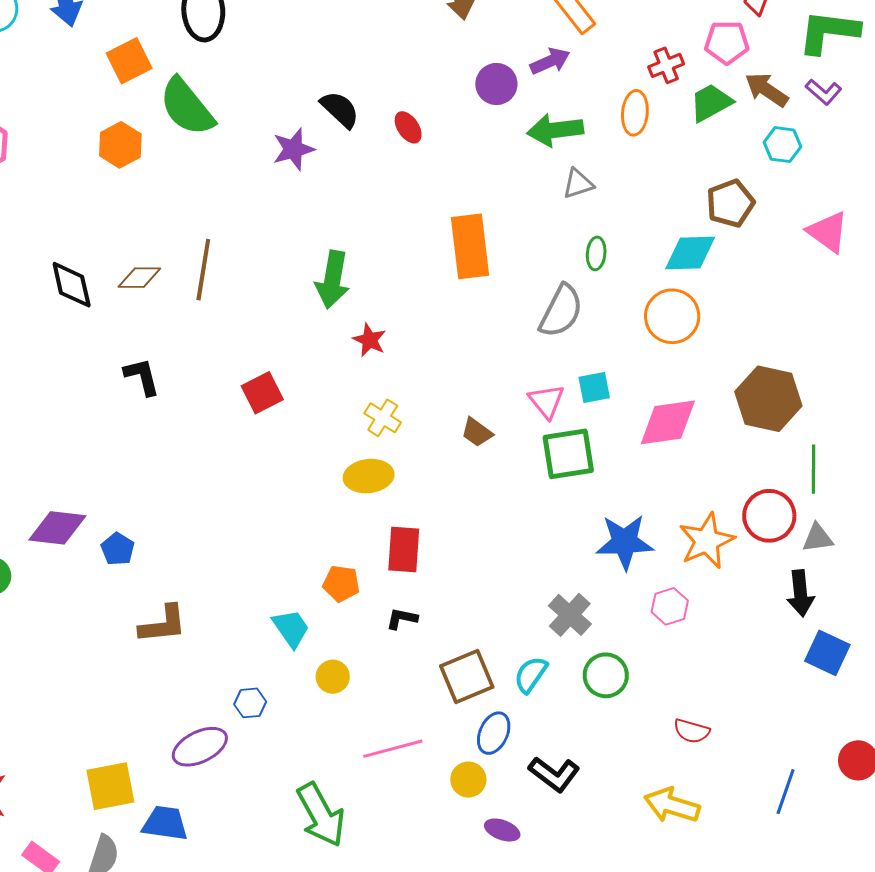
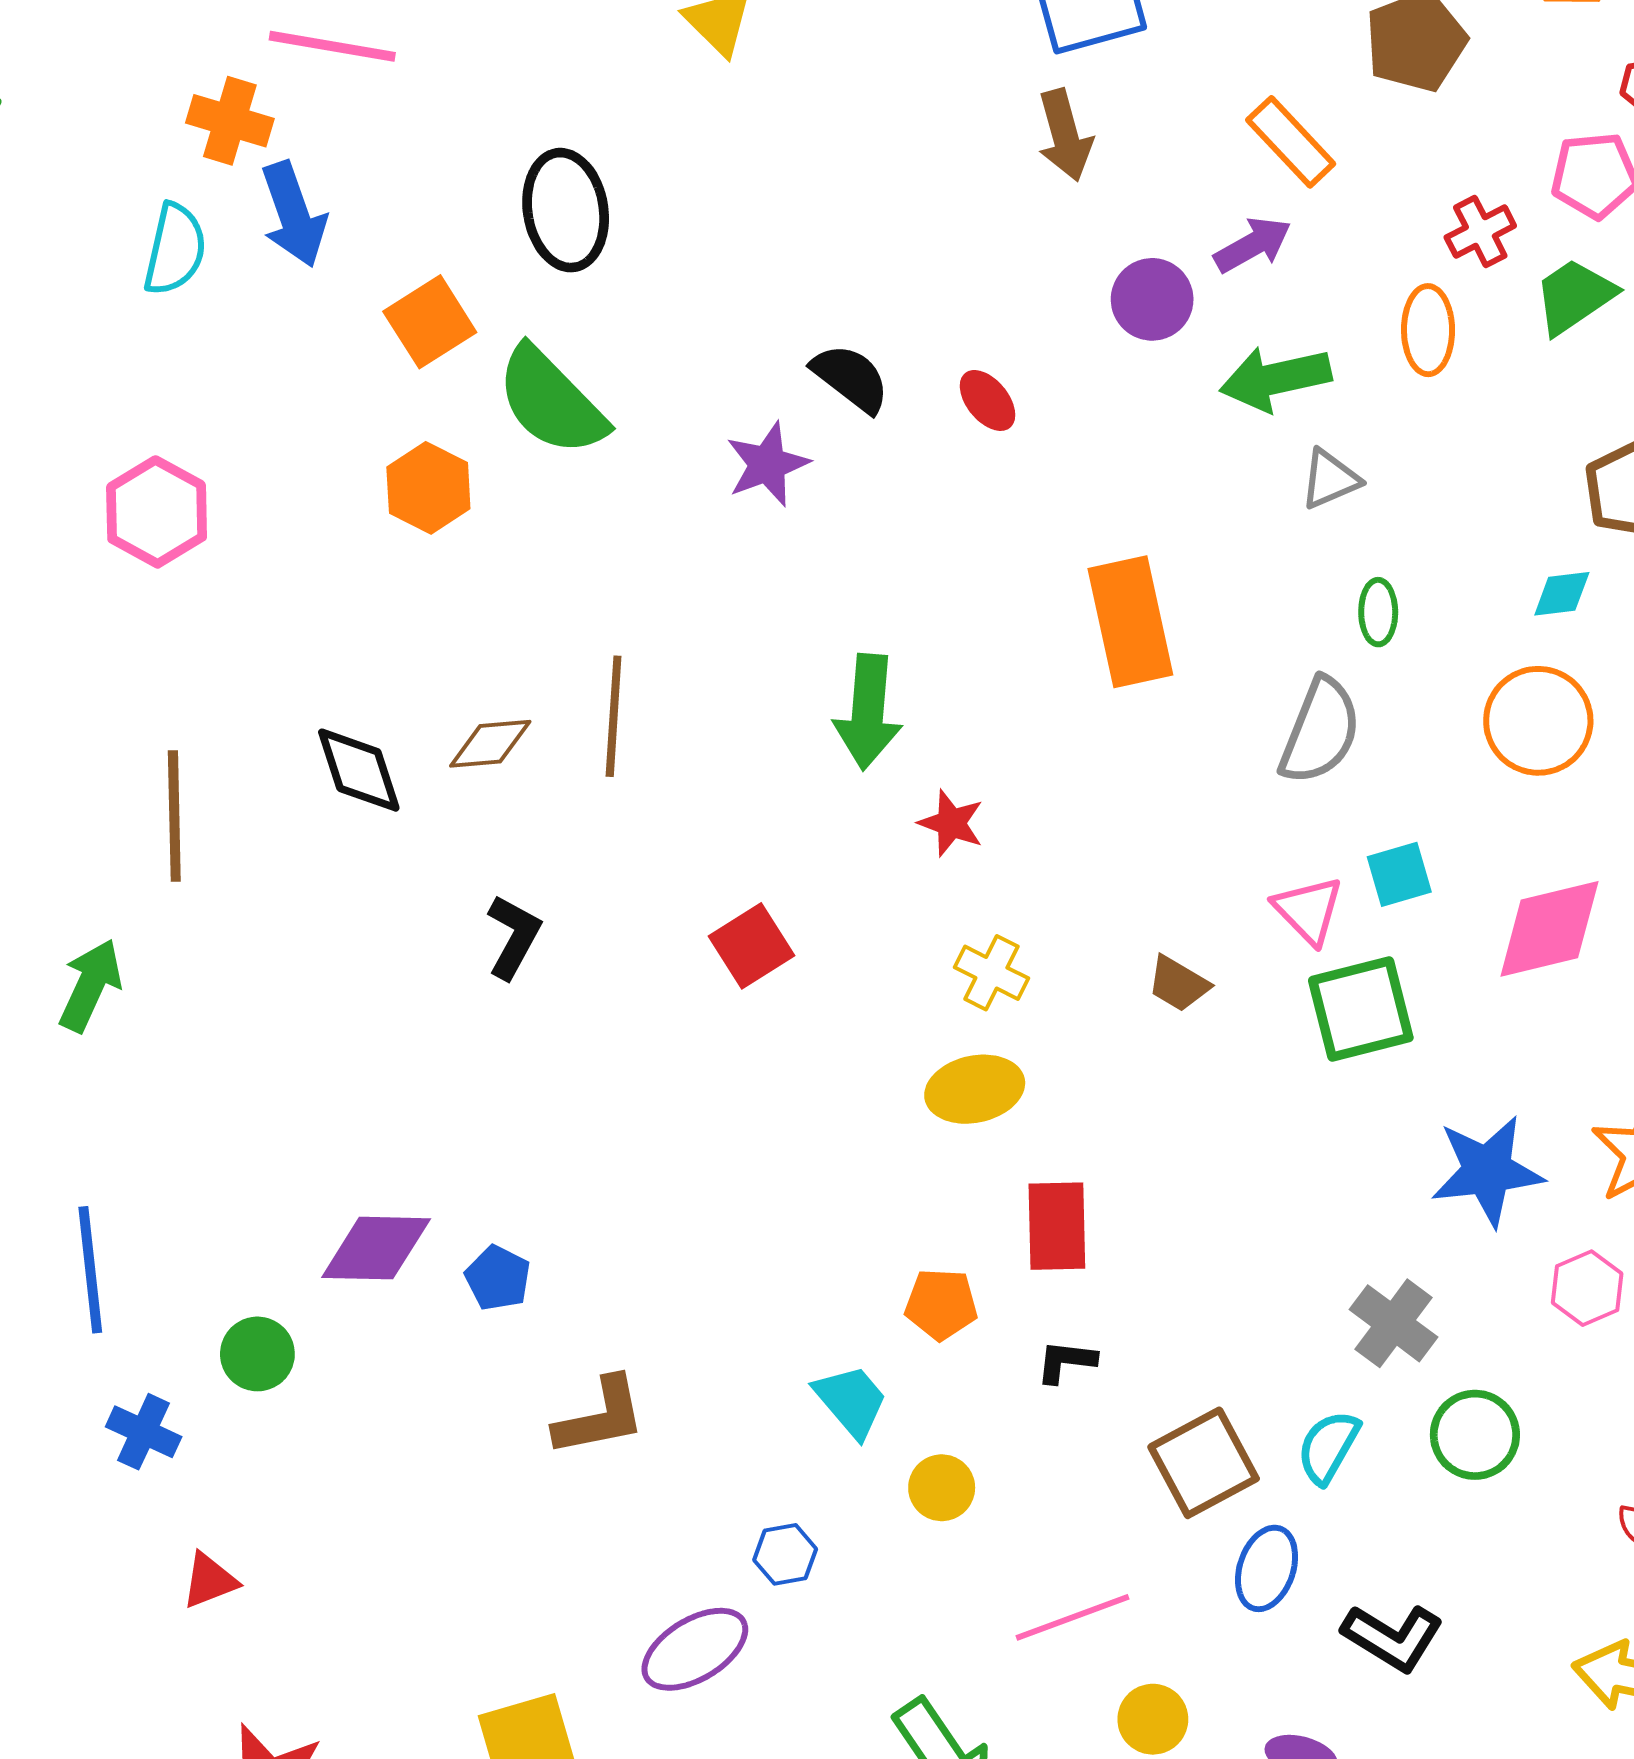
cyan diamond: (690, 253) -> (1562, 594), size x0.6
black L-shape: (142, 377) -> (513, 937), turned 48
yellow circle: (468, 780) -> (1153, 1719), moved

